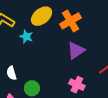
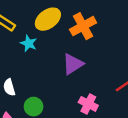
purple triangle: (76, 50) -> (73, 64), moved

